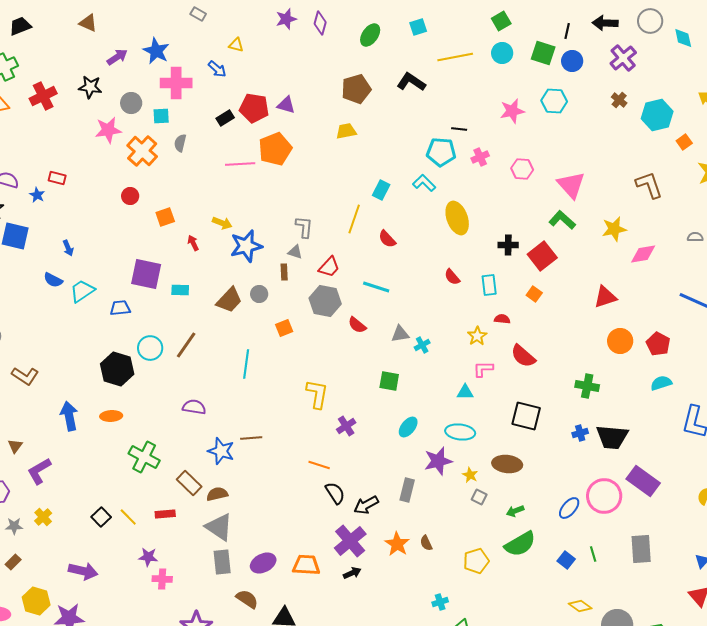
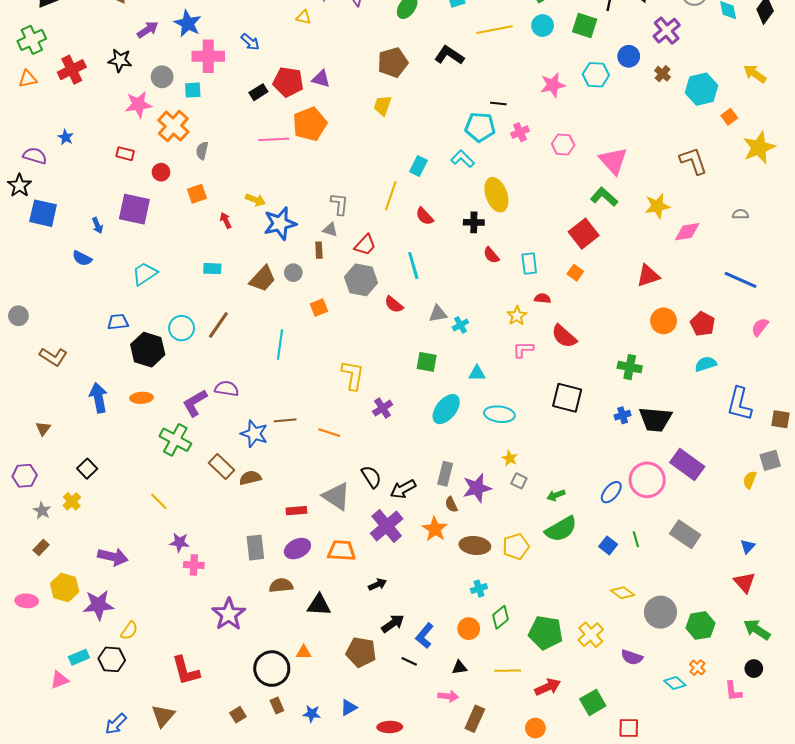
yellow triangle: (236, 45) -> (304, 17), moved
blue circle: (572, 61) -> (629, 56), moved
yellow trapezoid: (346, 131) -> (383, 105), turned -60
gray semicircle: (180, 143) -> (202, 151), moved
red rectangle: (57, 178) -> (125, 154), moved
blue star: (37, 195) -> (66, 137), moved
black cross: (508, 245) -> (474, 222), moved
purple square: (146, 274) -> (134, 209), moved
cyan line: (376, 287) -> (413, 265), turned 56
cyan trapezoid: (82, 291) -> (145, 274), moved
blue trapezoid: (120, 308) -> (118, 322), moved
cyan triangle: (465, 392) -> (477, 373), moved
cyan ellipse: (408, 427) -> (446, 409), size x1.4
purple star: (438, 461) -> (477, 488), moved
brown ellipse: (507, 464) -> (475, 545), moved
orange line: (319, 465) -> (329, 433), moved
purple L-shape: (39, 471) -> (195, 403), moved
red rectangle: (165, 514) -> (296, 511), moved
black square: (101, 517) -> (87, 469), moved
gray star: (14, 526) -> (42, 511), turned 30
gray triangle: (219, 527) -> (336, 496), moved
brown semicircle: (426, 543) -> (451, 504), moved
gray rectangle: (641, 549) -> (685, 534), turned -52
black arrow: (352, 573) -> (377, 584), moved
brown semicircle: (247, 599) -> (281, 585), turned -40

